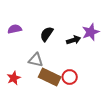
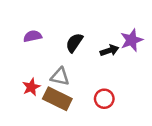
brown rectangle: (50, 77) -> (57, 99), moved
red star: (14, 78) -> (31, 87), moved

